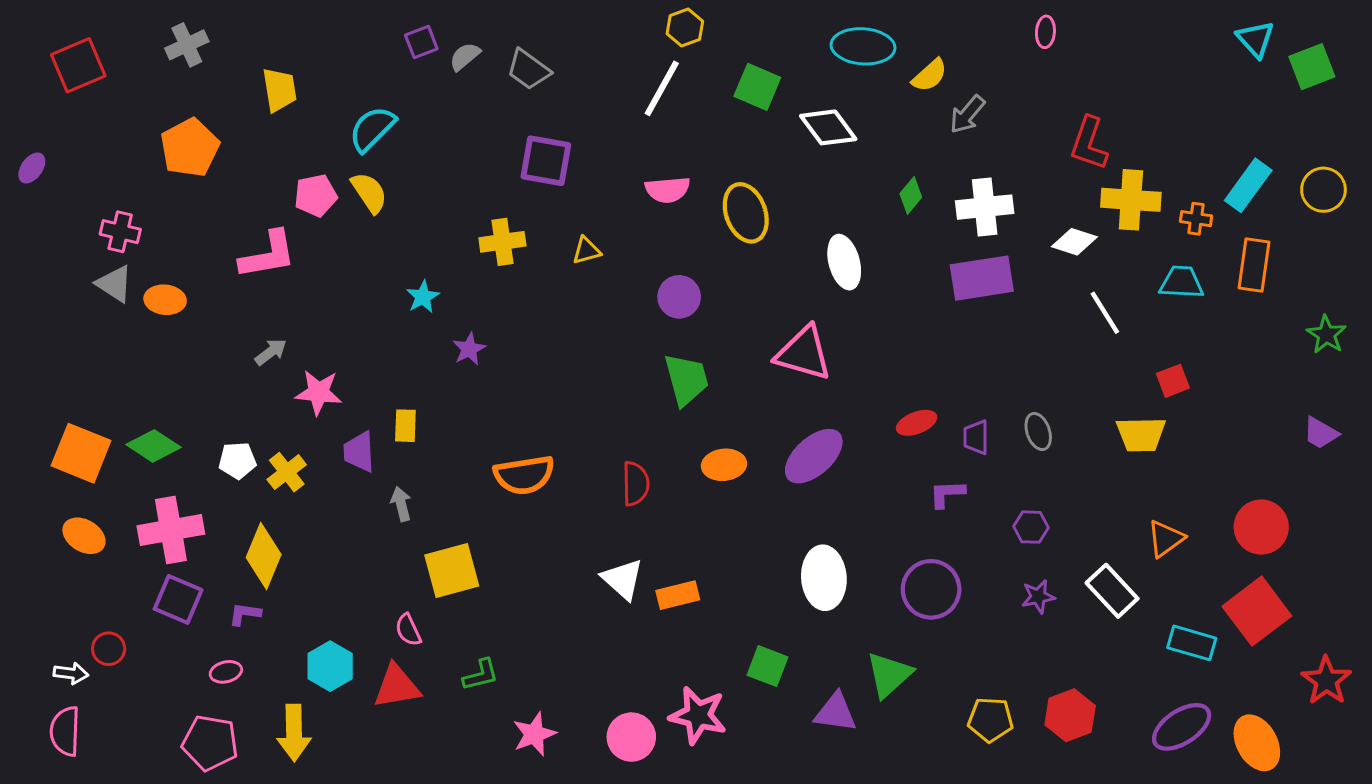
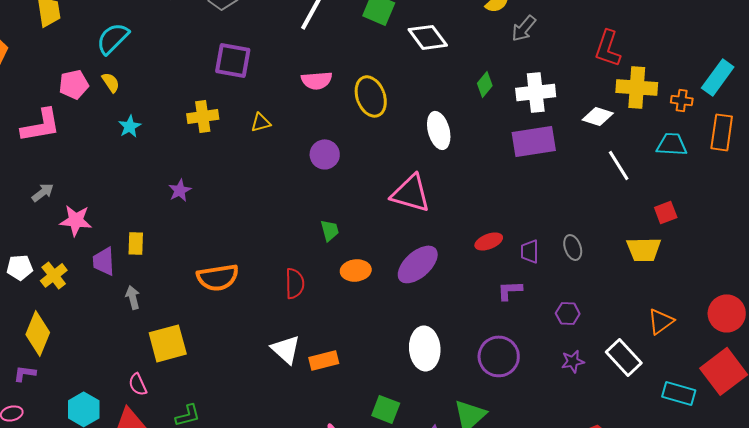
yellow semicircle: (369, 193) -> (111, 82), size x0.7
cyan star: (423, 297) -> (130, 126), moved
green trapezoid: (686, 379) -> (330, 230), moved, size x0.6

